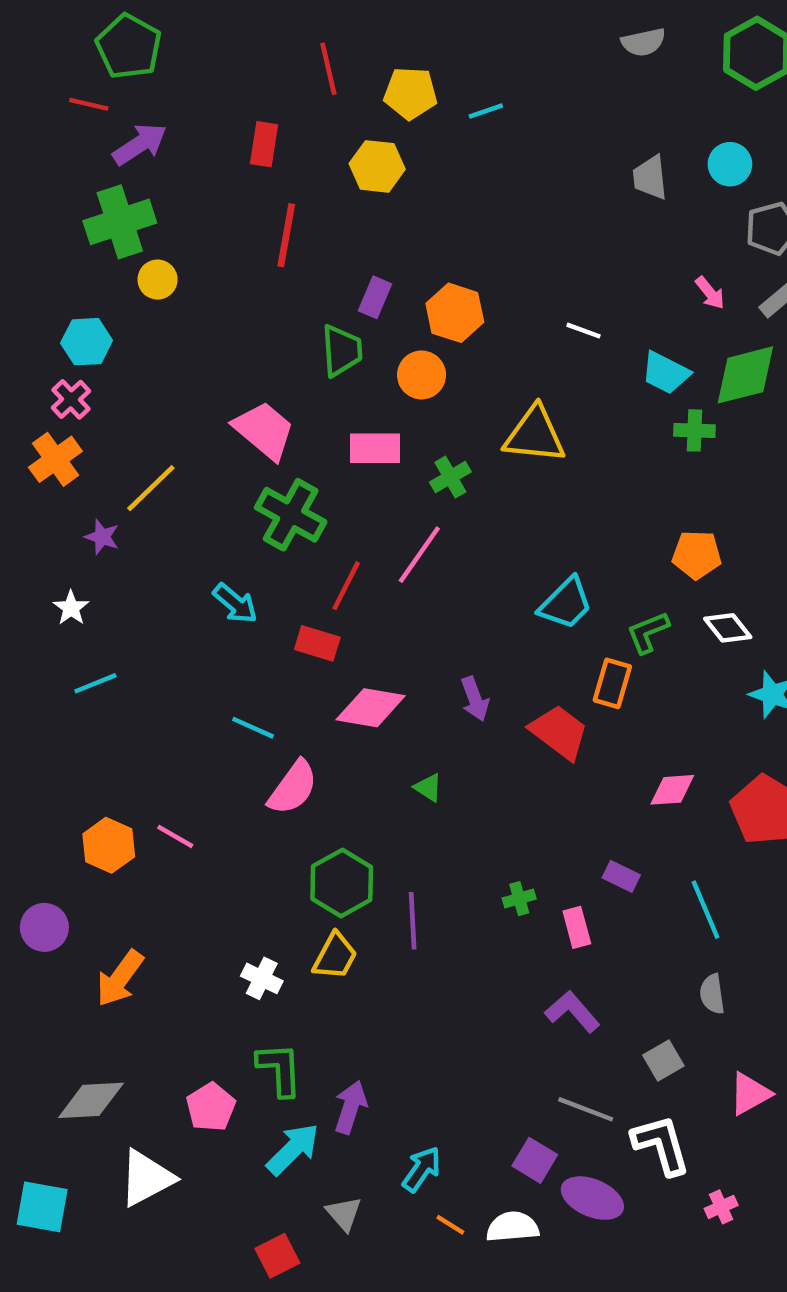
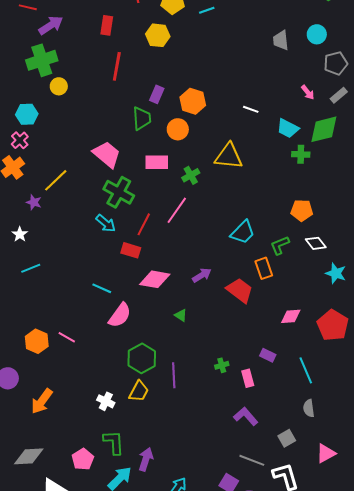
cyan arrow: (235, 603) -> (106, 223), moved
orange rectangle: (612, 683) -> (264, 268), turned -35
purple arrow: (475, 699) -> (202, 275), turned -102

